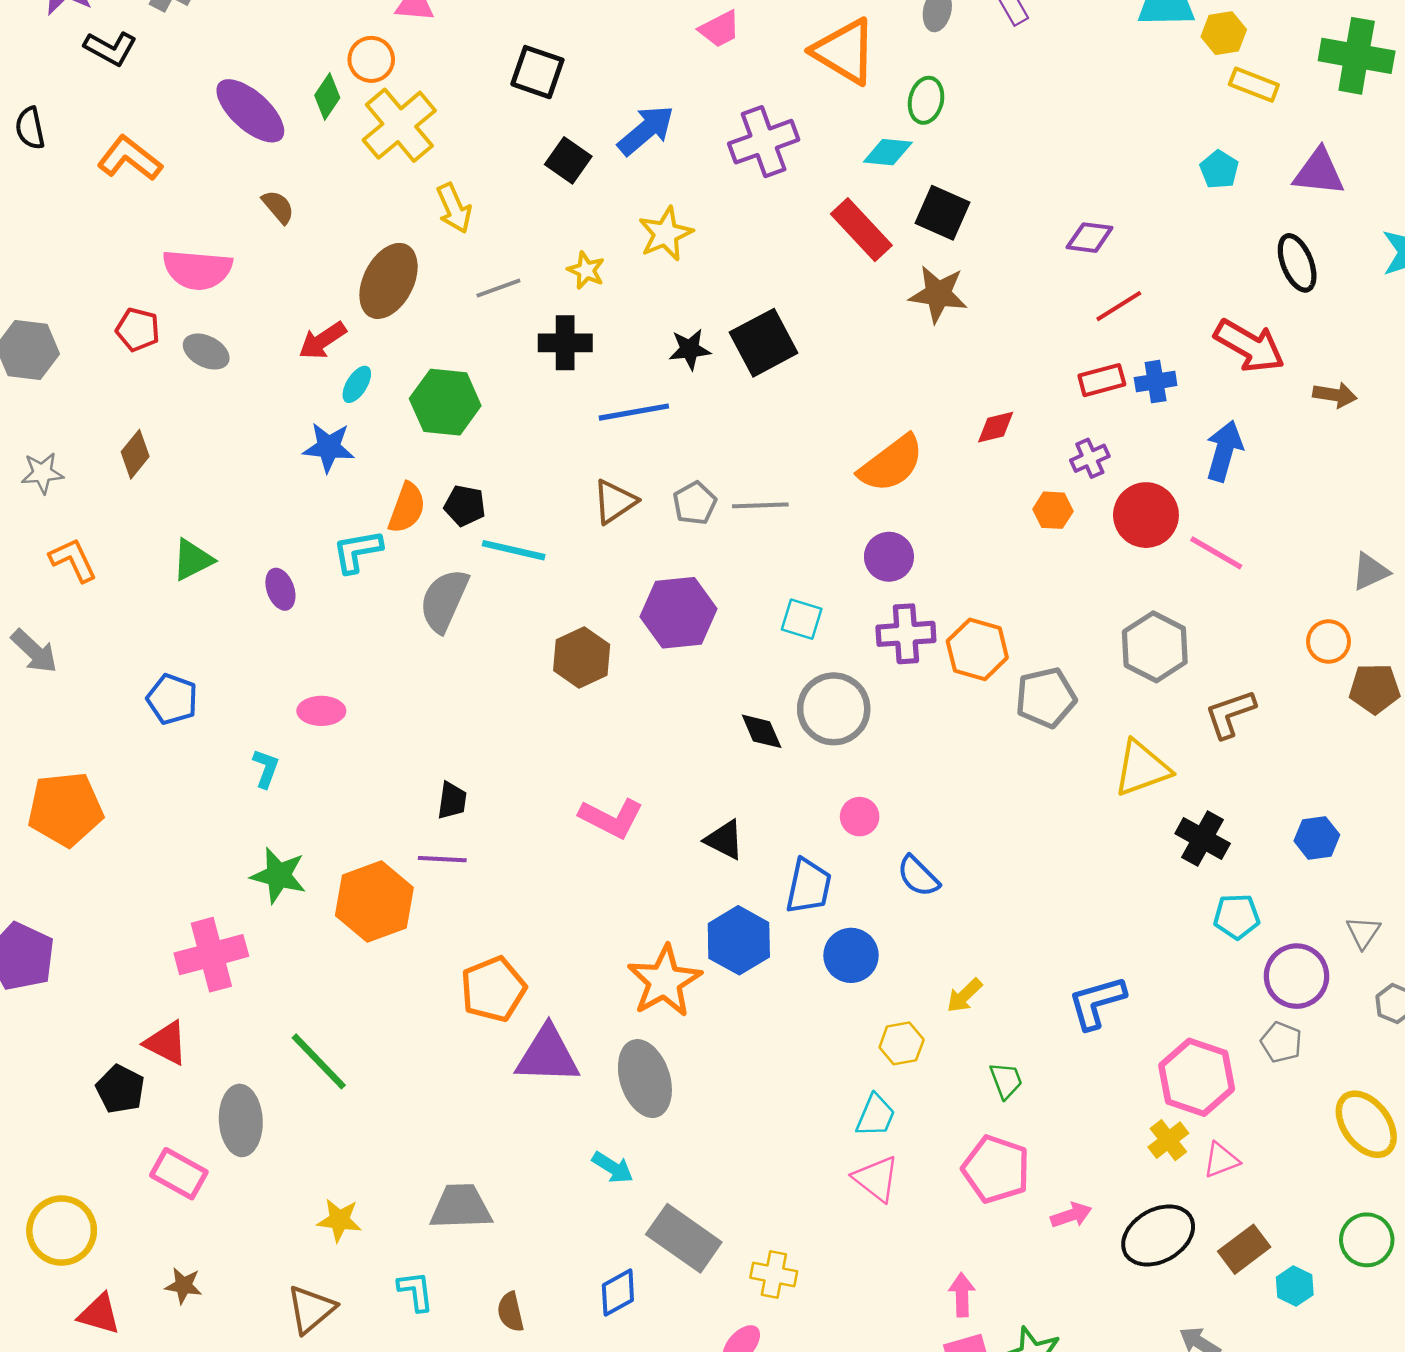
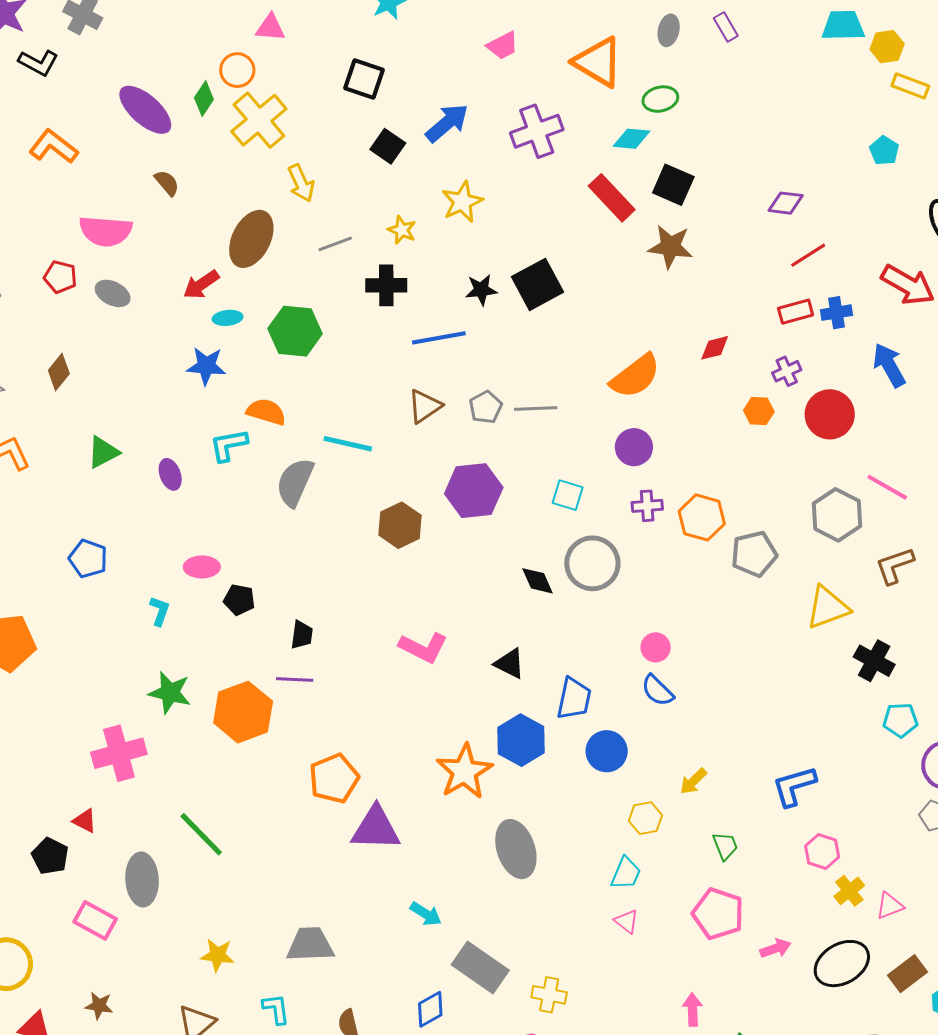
green ellipse: (926, 100) -> (660, 99), turned 64
cyan ellipse: (357, 384) -> (228, 318), turned 52
blue arrow: (1224, 451) -> (889, 365), turned -45
black pentagon: (465, 506) -> (239, 600), moved
orange semicircle: (407, 508) -> (266, 412), turned -93
pink line: (1216, 553) -> (887, 487), moved
purple cross: (906, 634) -> (647, 506), size x0.7
pink circle: (860, 817) -> (656, 647), moved
red triangle: (166, 1043) -> (85, 821), size x0.7
pink hexagon: (1197, 1077) -> (822, 851), moved, size x0.6
gray ellipse: (645, 1079) -> (516, 849), moved
pink triangle: (876, 1179) -> (627, 921), size x0.7

